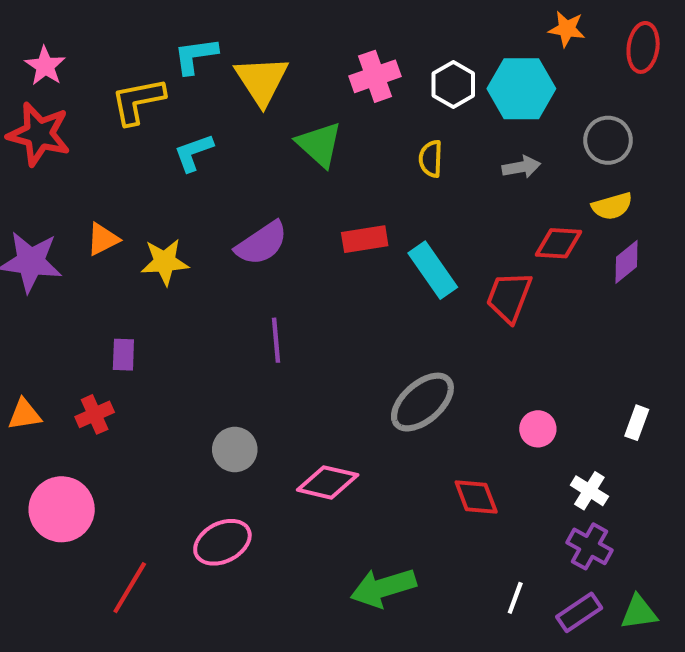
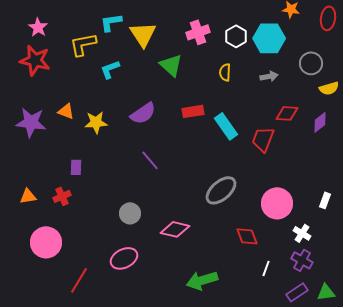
yellow semicircle: (612, 206) -> (329, 88), moved
orange triangle: (103, 239) -> (66, 111), turned 48
purple line: (276, 340) -> (150, 160), turned -35
pink circle: (538, 429) -> (277, 203), size x1.8
white line: (515, 598) -> (266, 268), moved

